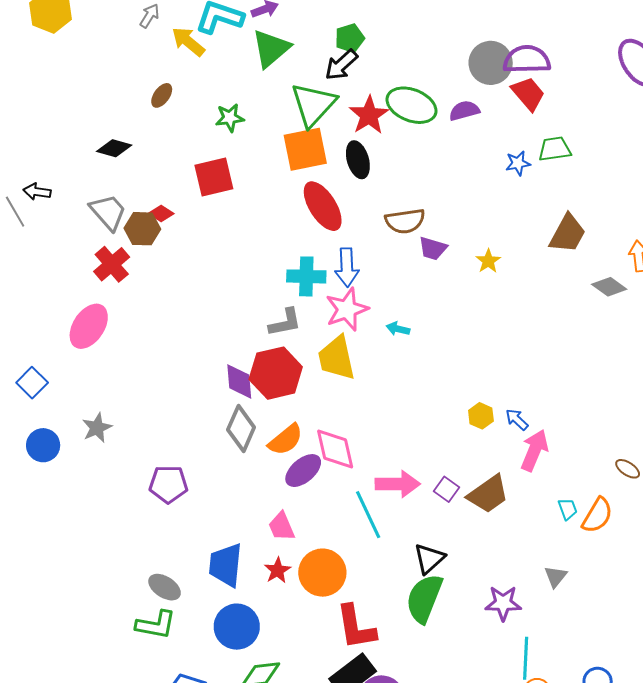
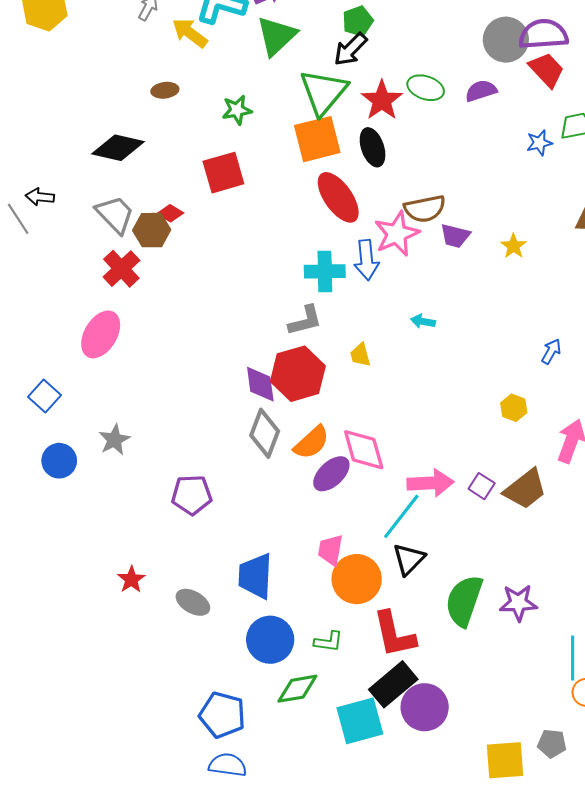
brown ellipse: (162, 95) -> (165, 90), turned 50
green ellipse: (412, 105) -> (426, 88), size x0.7
black diamond: (114, 148) -> (118, 148), size x1.4
pink star: (347, 309) -> (397, 234), moved
yellow trapezoid: (337, 358) -> (360, 355), size x0.5
blue arrow: (517, 420) -> (551, 351), moved, turned 80
cyan line: (368, 515) -> (401, 516), turned 66
pink trapezoid: (282, 527) -> (330, 550), moved, turned 36
black triangle: (429, 559) -> (409, 559), moved
red star: (277, 570) -> (131, 579), moved
purple star: (503, 603) -> (518, 603), moved
green L-shape: (156, 625) -> (329, 642), moved, size x0.7

